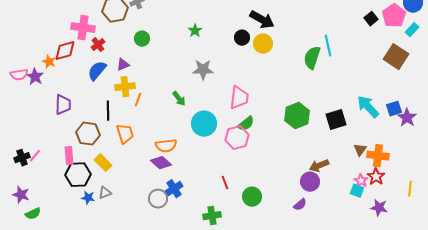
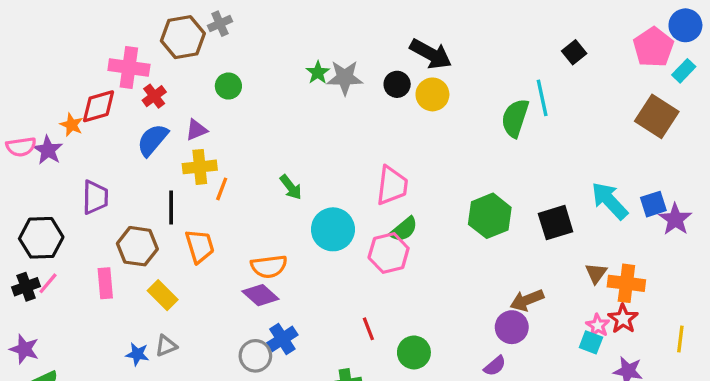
black square: (371, 19) -> (574, 52), moved
gray star: (203, 70) -> (345, 78), moved
black hexagon: (78, 175) -> (41, 238), moved

